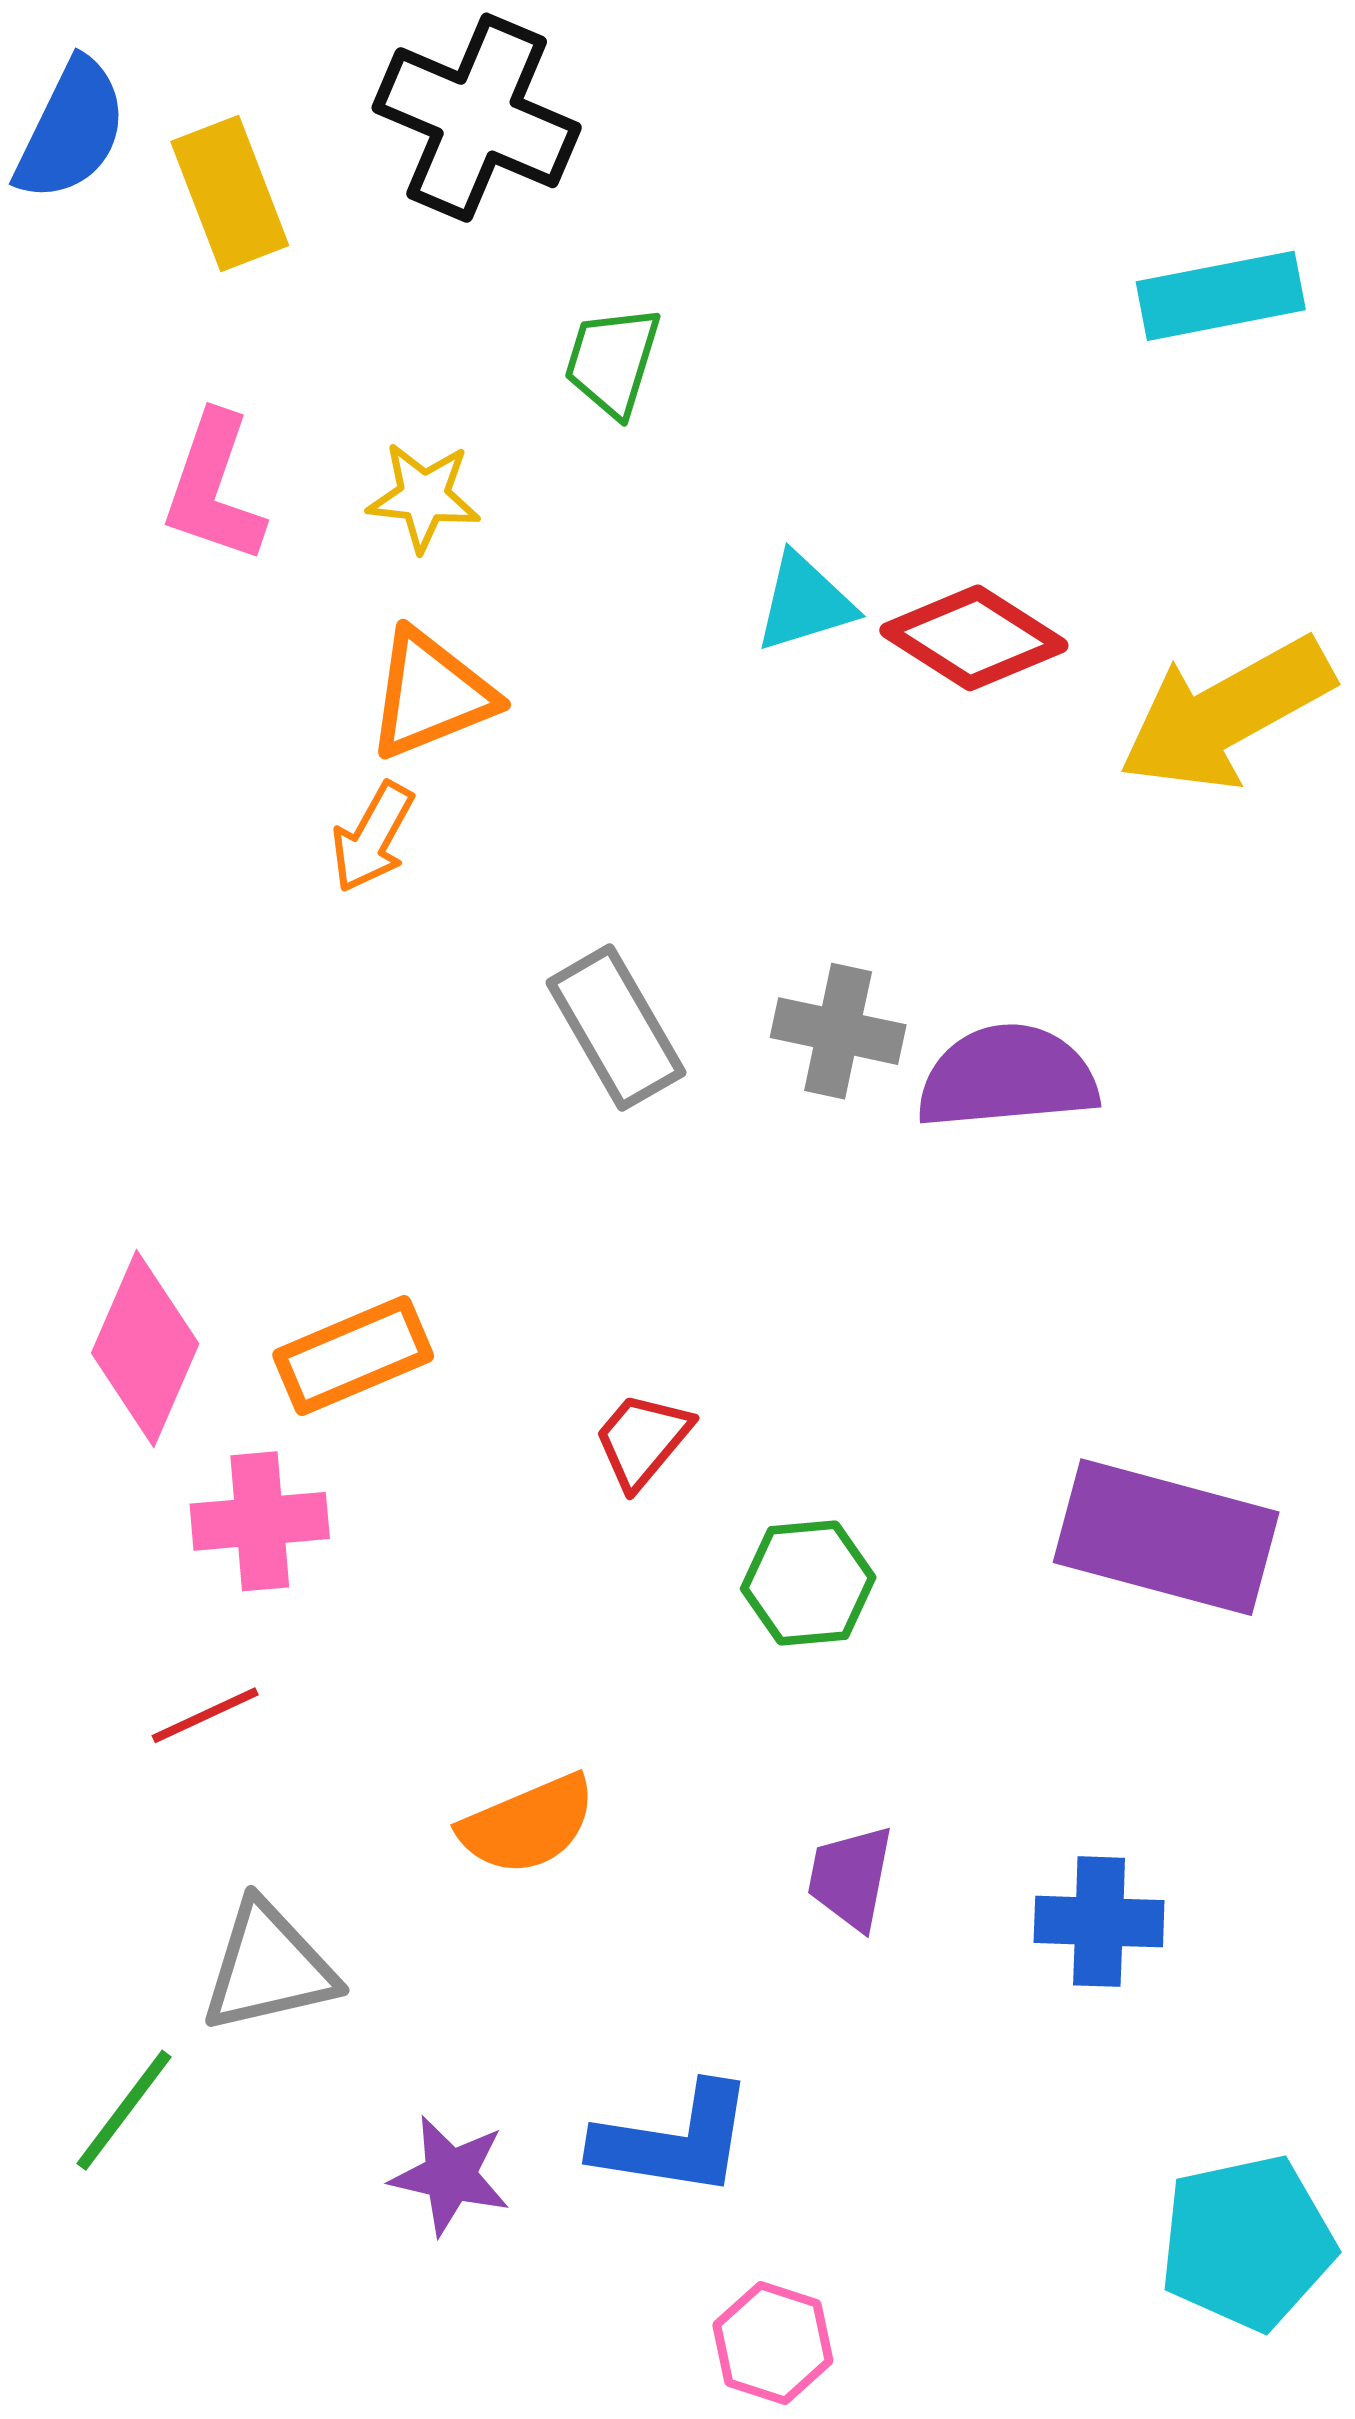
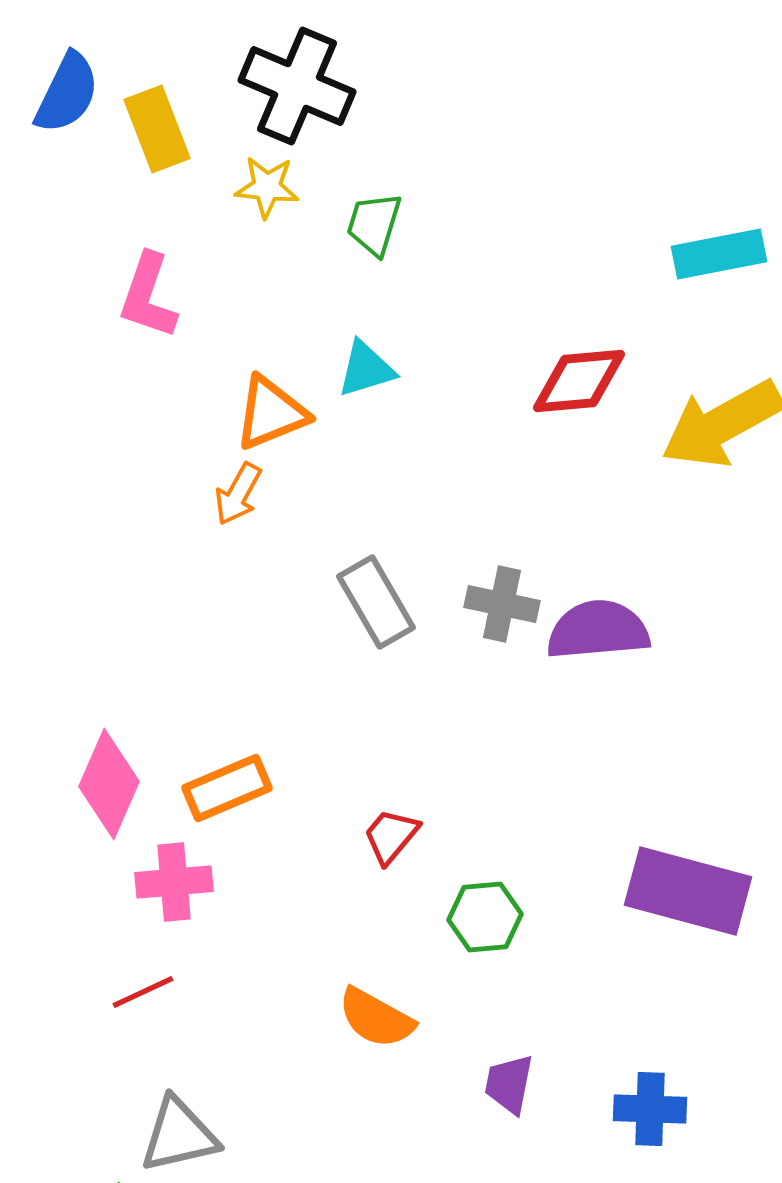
cyan rectangle: (1221, 296) -> (719, 254), moved
yellow star: (424, 497) -> (267, 187), moved
cyan triangle: (805, 603) -> (366, 369), moved
red diamond: (974, 638) -> (579, 381), turned -38
orange semicircle: (528, 1825) -> (376, 1018), moved, turned 52

